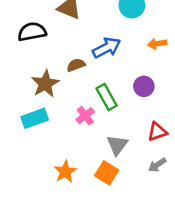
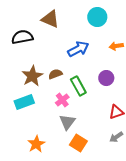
brown semicircle: (76, 65) -> (55, 74), moved
gray triangle: (117, 145) -> (67, 122), moved
orange star: (65, 172) -> (36, 144), moved

